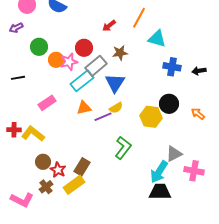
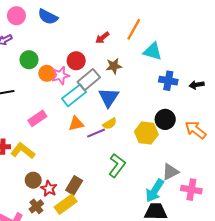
orange arrow: (198, 114) -> (196, 130), size x1.5

